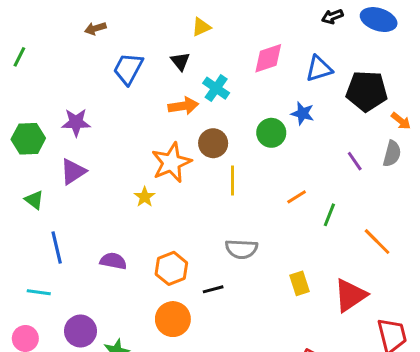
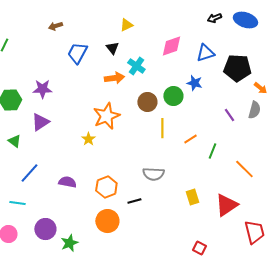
brown circle: (213, 143) -> (147, 102), moved
yellow line: (233, 180) -> (162, 128), moved
blue line: (57, 248) -> (29, 173), turned 55

